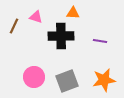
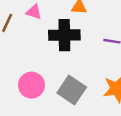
gray square: (67, 81) -> (72, 90), turned -35

